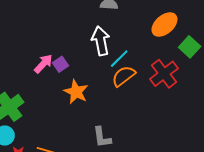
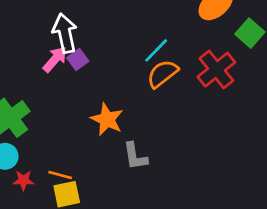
white arrow: (101, 41) -> (65, 33), moved
orange star: (76, 92) -> (107, 119), moved

